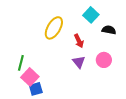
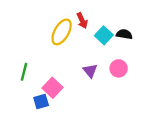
cyan square: (91, 15) -> (104, 35), moved
red arrow: (79, 41) -> (82, 21), moved
pink square: (30, 77) -> (52, 88), moved

